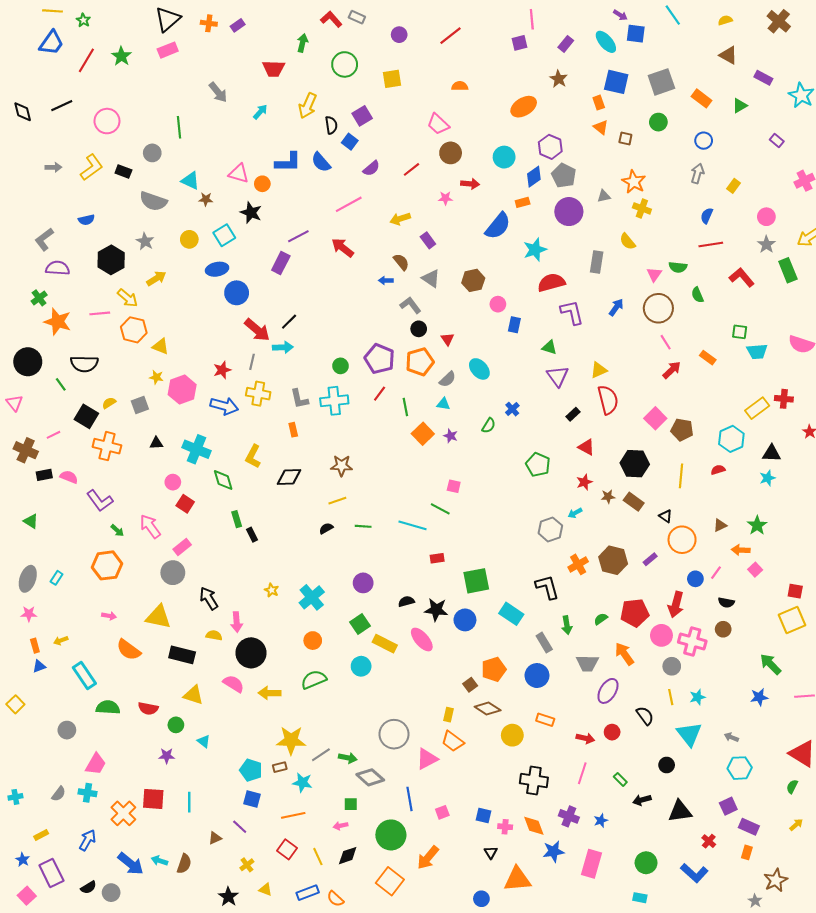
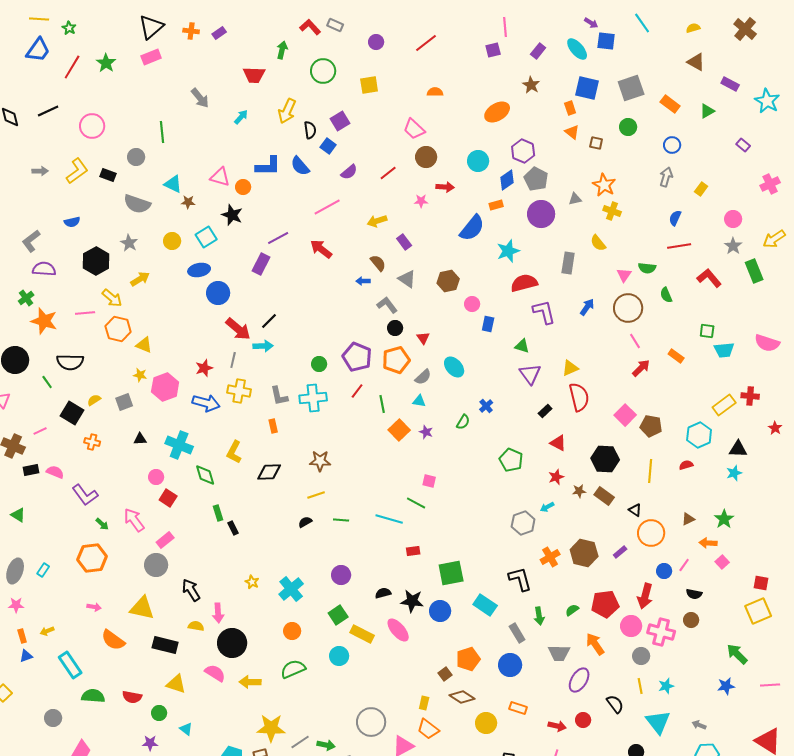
orange cross: (107, 446) -> (92, 442), size x0.6

